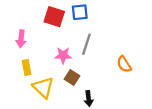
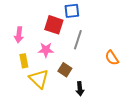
red square: (54, 17) -> (54, 25), moved
pink star: (63, 55) -> (46, 50), moved

